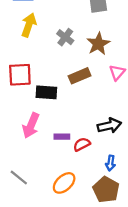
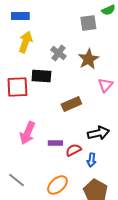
brown rectangle: (80, 76) -> (71, 104), moved
black rectangle: (46, 92) -> (41, 76), moved
blue arrow: (110, 163) -> (91, 160), moved

